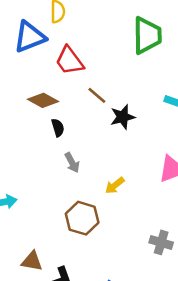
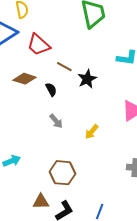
black semicircle: (58, 128) -> (51, 89), moved
brown hexagon: (82, 218) -> (63, 173), moved

